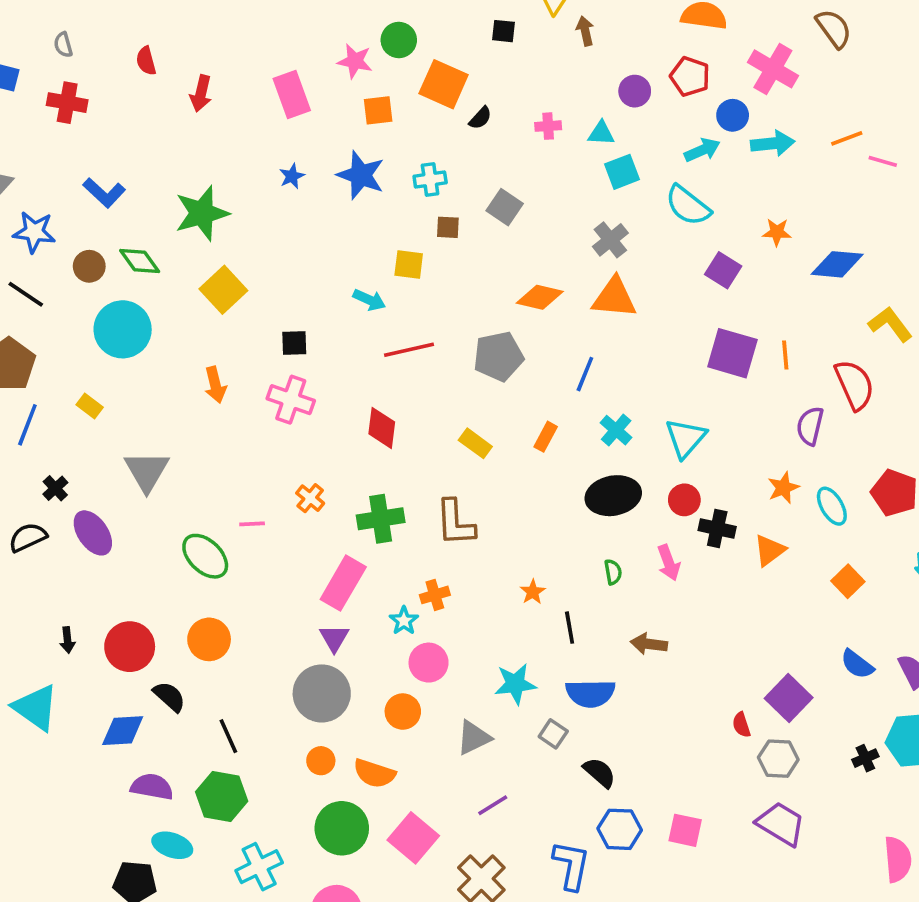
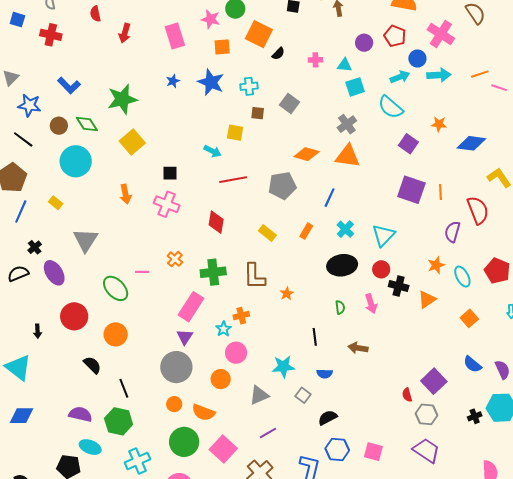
orange star: (533, 592) -> (287, 294), moved
red circle: (130, 647) -> (74, 316), moved
blue semicircle: (590, 693) -> (325, 374), size x0.6
blue diamond: (123, 731) -> (21, 416), moved
black semicircle: (599, 773) -> (328, 418), turned -72

